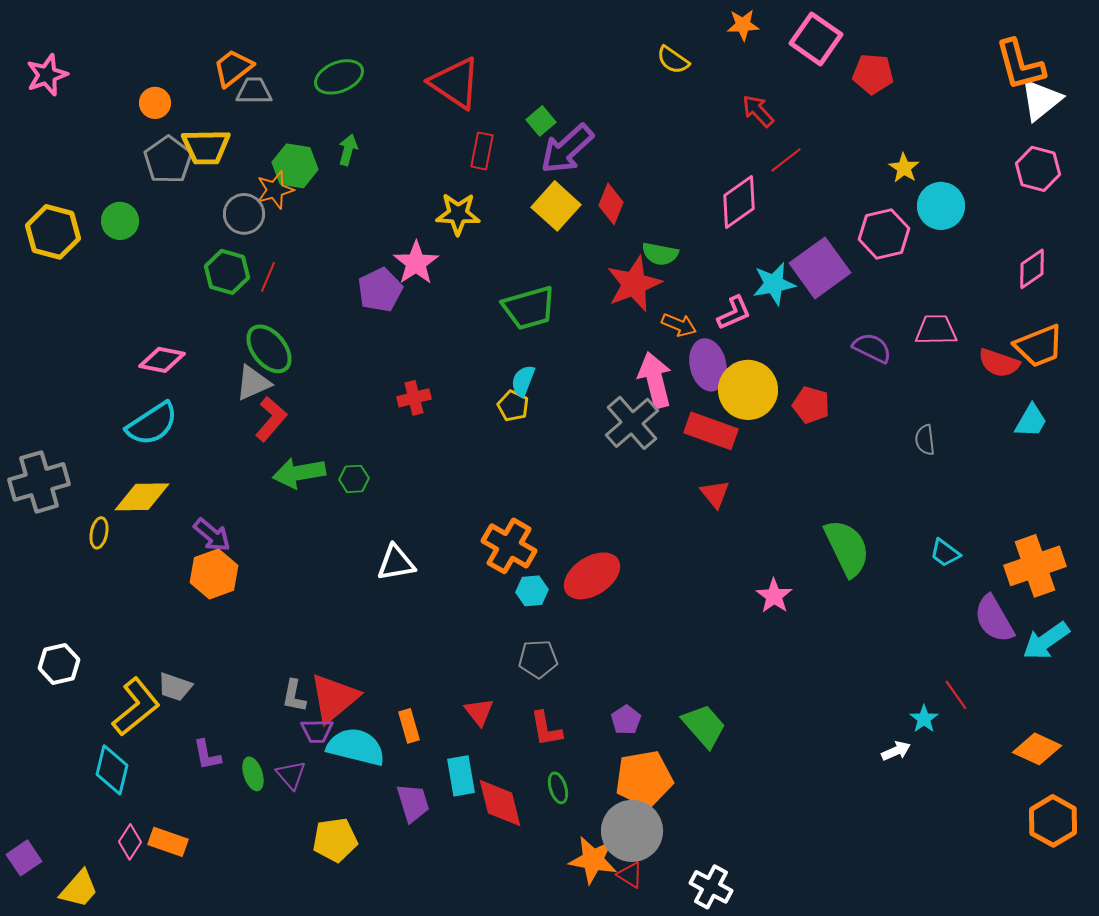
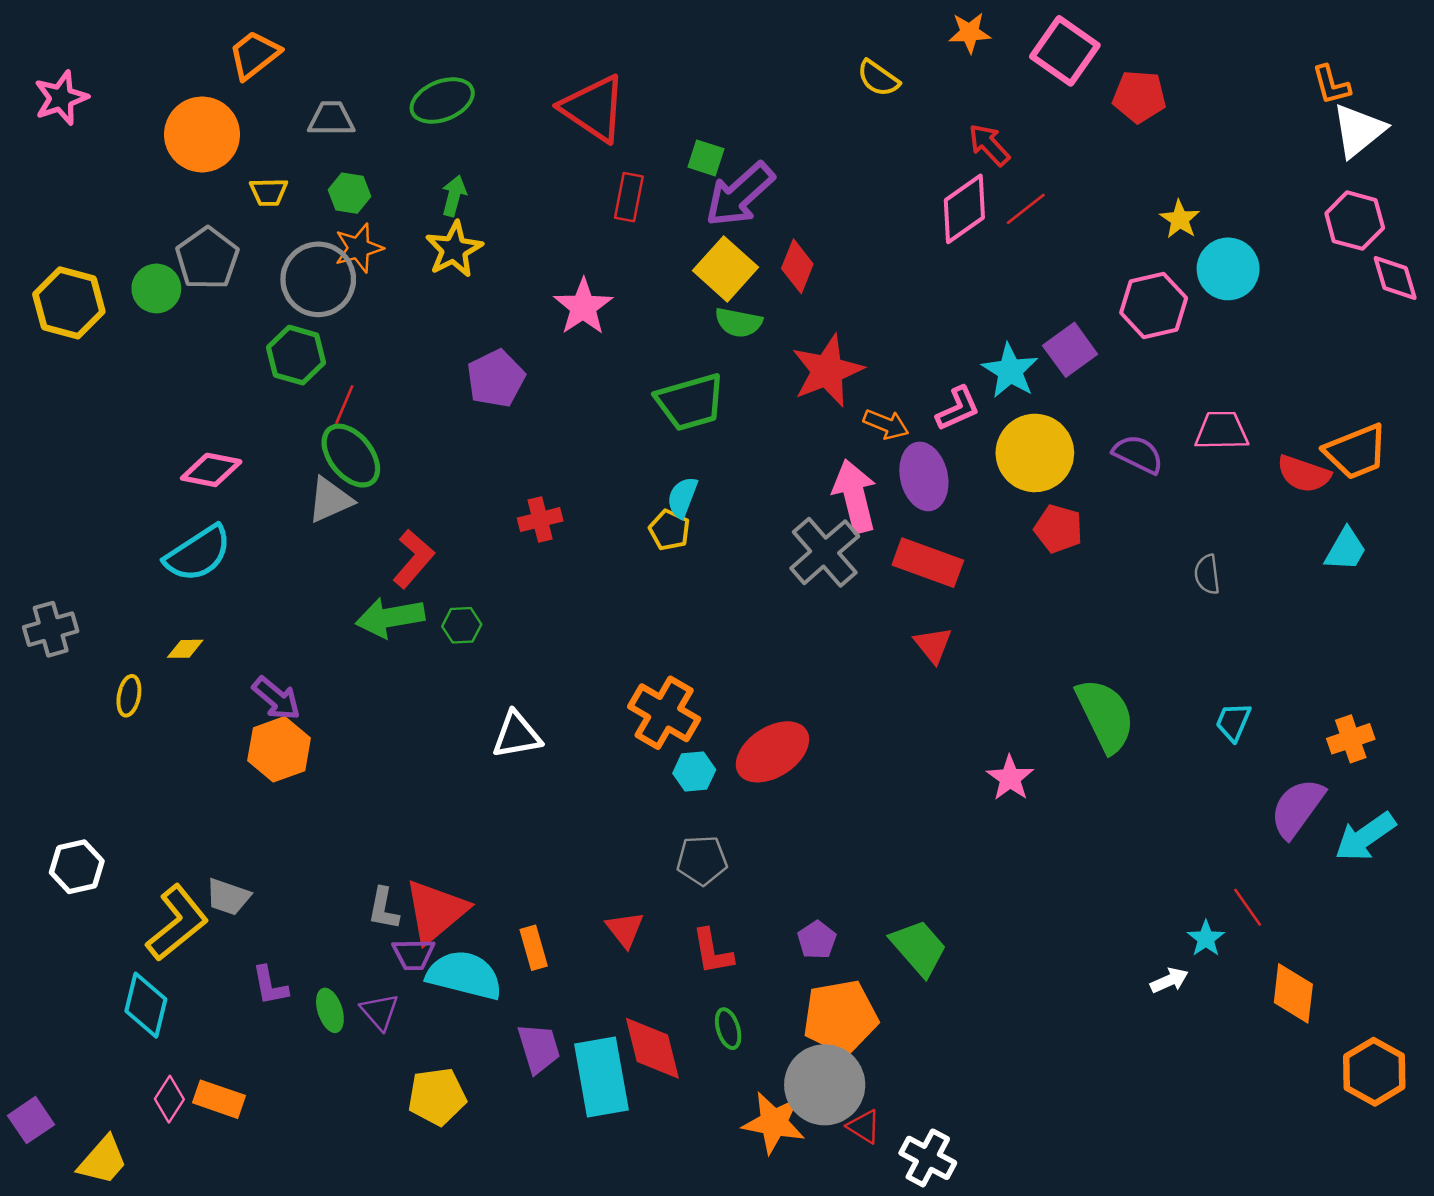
orange L-shape: (1020, 65) -> (1331, 85), size x0.6
orange trapezoid: (233, 68) -> (254, 55), moved
orange circle: (155, 103) -> (202, 134), size x1.8
green square: (541, 121) -> (706, 158), turned -32
yellow trapezoid: (206, 147) -> (269, 192), size x0.6
gray pentagon: (168, 160) -> (207, 258), moved
green hexagon: (295, 166) -> (350, 193), moved, size x0.7
pink diamond: (739, 202) -> (964, 209), moved
gray circle: (244, 214) -> (318, 279), size x1.4
yellow star: (458, 214) -> (454, 249), moved, turned -30
green semicircle: (660, 254) -> (739, 322), moved
pink star: (416, 263) -> (583, 307), moved
purple square: (820, 268) -> (1070, 350), size x0.7
pink diamond: (1032, 269) -> (1395, 278), moved, turned -72
red line: (268, 277) -> (344, 405), moved
cyan star: (774, 284) -> (1010, 371), turned -30
yellow circle: (748, 390) -> (1035, 453), moved
red L-shape: (271, 419) -> (413, 559), moved
gray cross: (39, 482) -> (51, 629), size x0.7
yellow diamond: (142, 497) -> (185, 649), size x0.5
cyan trapezoid: (945, 553) -> (1233, 722), turned 76
orange cross: (1035, 566) -> (1351, 739), size x0.6
purple semicircle: (994, 619) -> (1297, 808), turned 66
orange diamond: (1037, 749) -> (1293, 993), moved, turned 72
cyan rectangle: (461, 776) -> (601, 1077), moved, size x1.5
red triangle: (630, 875) -> (864, 1127), moved

